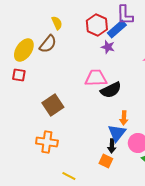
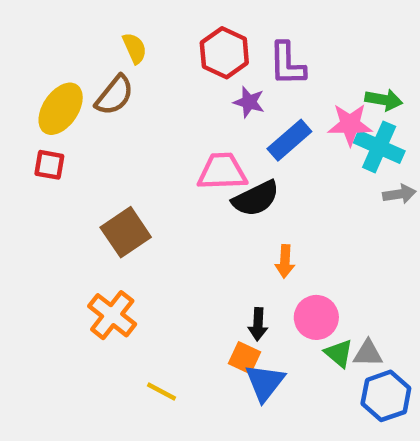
purple L-shape: (125, 15) -> (287, 64), moved
blue rectangle: (117, 29) -> (289, 140), moved
blue triangle: (117, 133) -> (265, 382), moved
orange cross: (47, 142) -> (112, 315), turned 30

